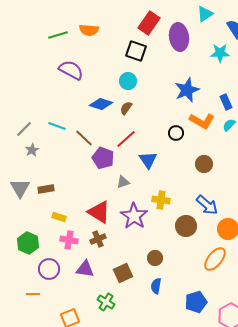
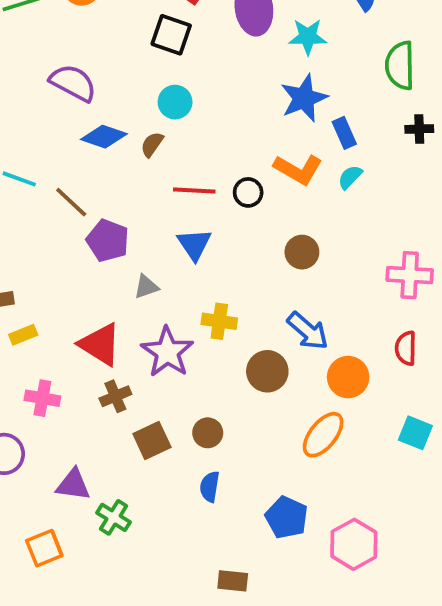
cyan star: (220, 53) -> (308, 37), moved
purple semicircle: (71, 70) -> (73, 83), moved
cyan circle: (128, 81) -> (175, 102), moved
blue star: (187, 90) -> (304, 98), moved
red line: (126, 139) -> (194, 191), moved, turned 45
yellow rectangle: (59, 217) -> (23, 335), moved, turned -40
brown cross: (98, 239) -> (115, 396), moved
purple triangle: (85, 269) -> (73, 485), moved
brown square: (123, 273) -> (152, 440), moved
blue pentagon: (196, 302) -> (287, 517), turned -30

